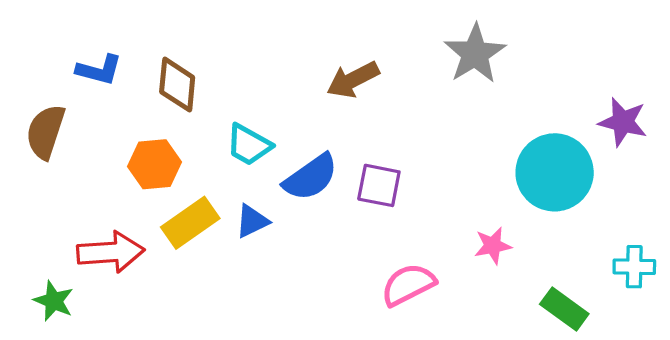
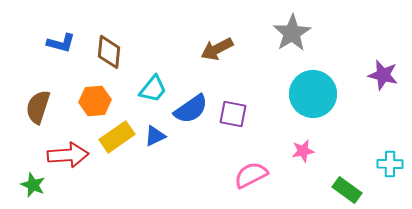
brown semicircle: (46, 132) -> (38, 107), moved
cyan trapezoid: (249, 145) -> (153, 89), turned -80
cyan circle: (555, 172) -> (313, 94), moved

